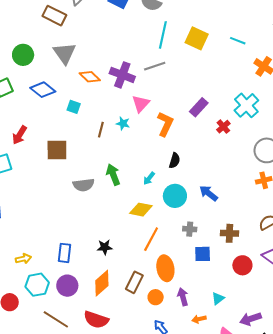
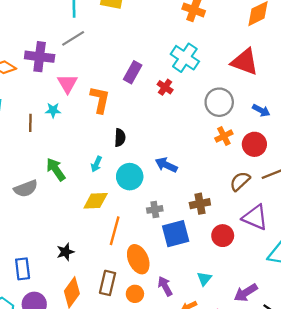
blue square: (203, 254) -> (176, 234), size x1.4

